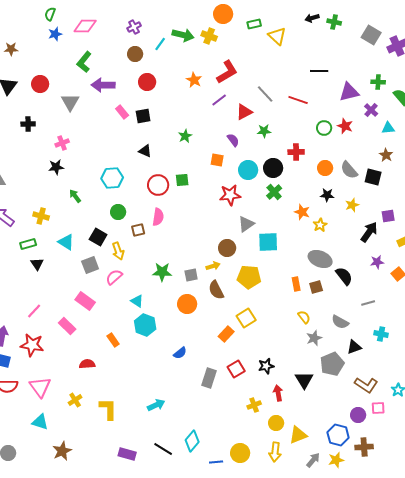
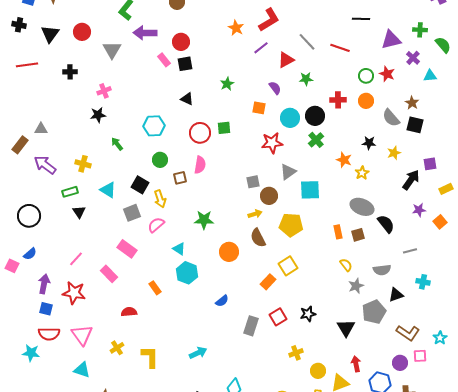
red circle: (147, 82) -> (181, 42), moved
brown star: (386, 155) -> (412, 103), moved
orange circle: (325, 168) -> (366, 101), moved
gray square: (191, 275) -> (253, 182), moved
gray semicircle: (340, 322) -> (382, 270), turned -36
red arrow: (278, 393) -> (356, 364), moved

